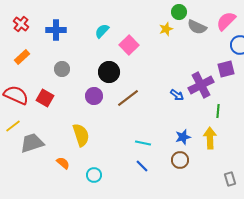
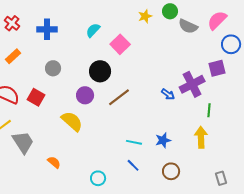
yellow star: (166, 29) -> (145, 16), moved
yellow semicircle: (81, 135) -> (72, 121), moved, turned -30
blue star: (183, 137) -> (163, 140), moved
gray trapezoid: (32, 143) -> (23, 142), turned 75
brown circle: (180, 160) -> (171, 171), moved
cyan circle: (94, 175) -> (98, 178), moved

